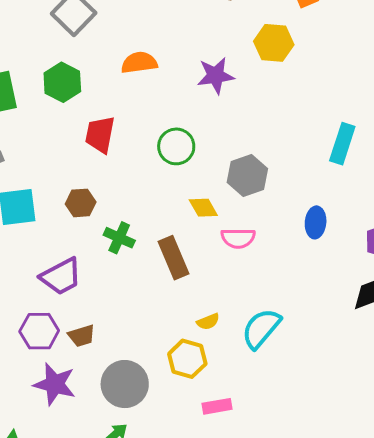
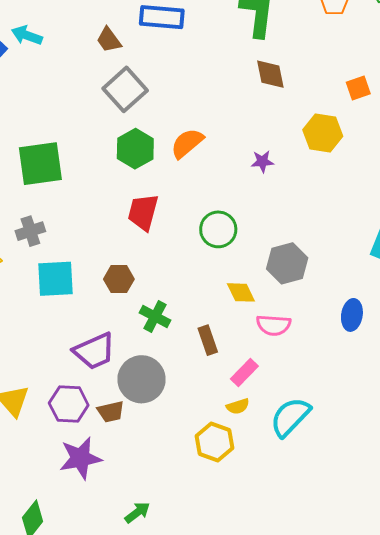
orange semicircle: (139, 63) -> (187, 143), turned -36
purple star: (216, 76) -> (262, 161), size x0.6
green hexagon: (62, 82) -> (135, 149), moved
brown rectangle: (174, 258) -> (208, 340), size x0.7
purple star: (55, 384) -> (80, 458), turned -30
gray circle: (125, 384) -> (141, 379), moved
pink rectangle: (217, 406) -> (244, 372), moved, turned -40

